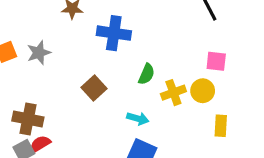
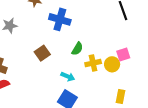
pink square: (216, 61) -> (123, 55), moved, turned -32
yellow rectangle: (221, 126) -> (120, 96), moved

